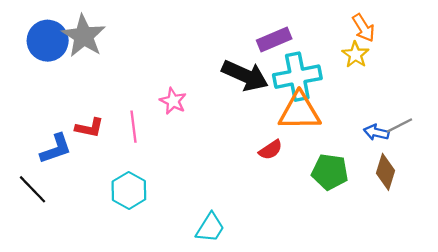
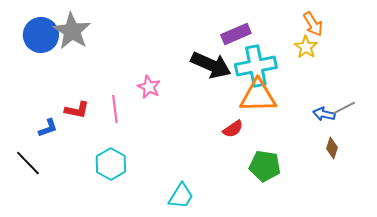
blue L-shape: (56, 149) -> (48, 128), size x0.7
green pentagon: (330, 172) -> (265, 166), moved
brown diamond: (386, 172) -> (332, 148), size x0.7

